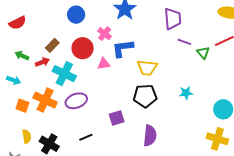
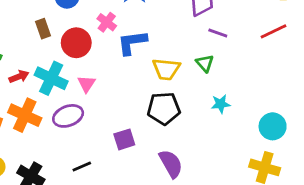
brown rectangle: (52, 45) -> (43, 29), moved, turned -64
green triangle: (203, 53) -> (205, 63), moved
red arrow: (42, 62) -> (19, 77), moved
pink triangle: (104, 64) -> (86, 84), moved, turned -48
purple semicircle: (150, 136) -> (171, 164), turned -35

